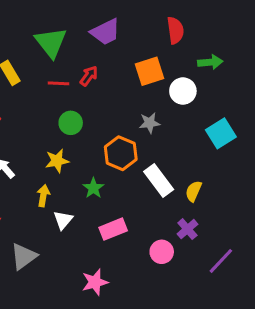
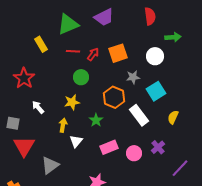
green triangle: (51, 42) -> (68, 24), turned 45
orange square: (150, 71) -> (118, 53), moved
red arrow: (89, 76) -> (93, 54), moved
cyan square: (221, 133) -> (156, 91), moved
yellow semicircle: (194, 191) -> (173, 117), moved
pink circle: (162, 252) -> (134, 153), moved

